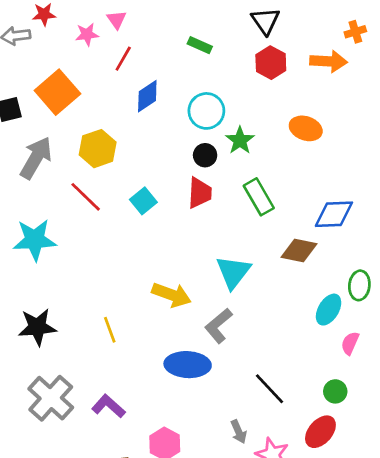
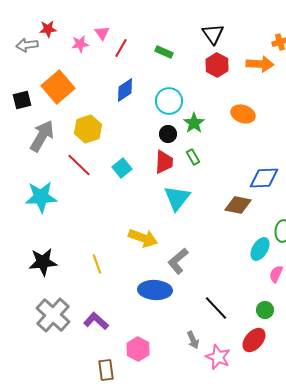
red line: (123, 59) -> (121, 48), moved
green rectangle: (259, 197) -> (193, 157), moved, size x0.6
cyan triangle: (233, 272) -> (177, 198), moved

